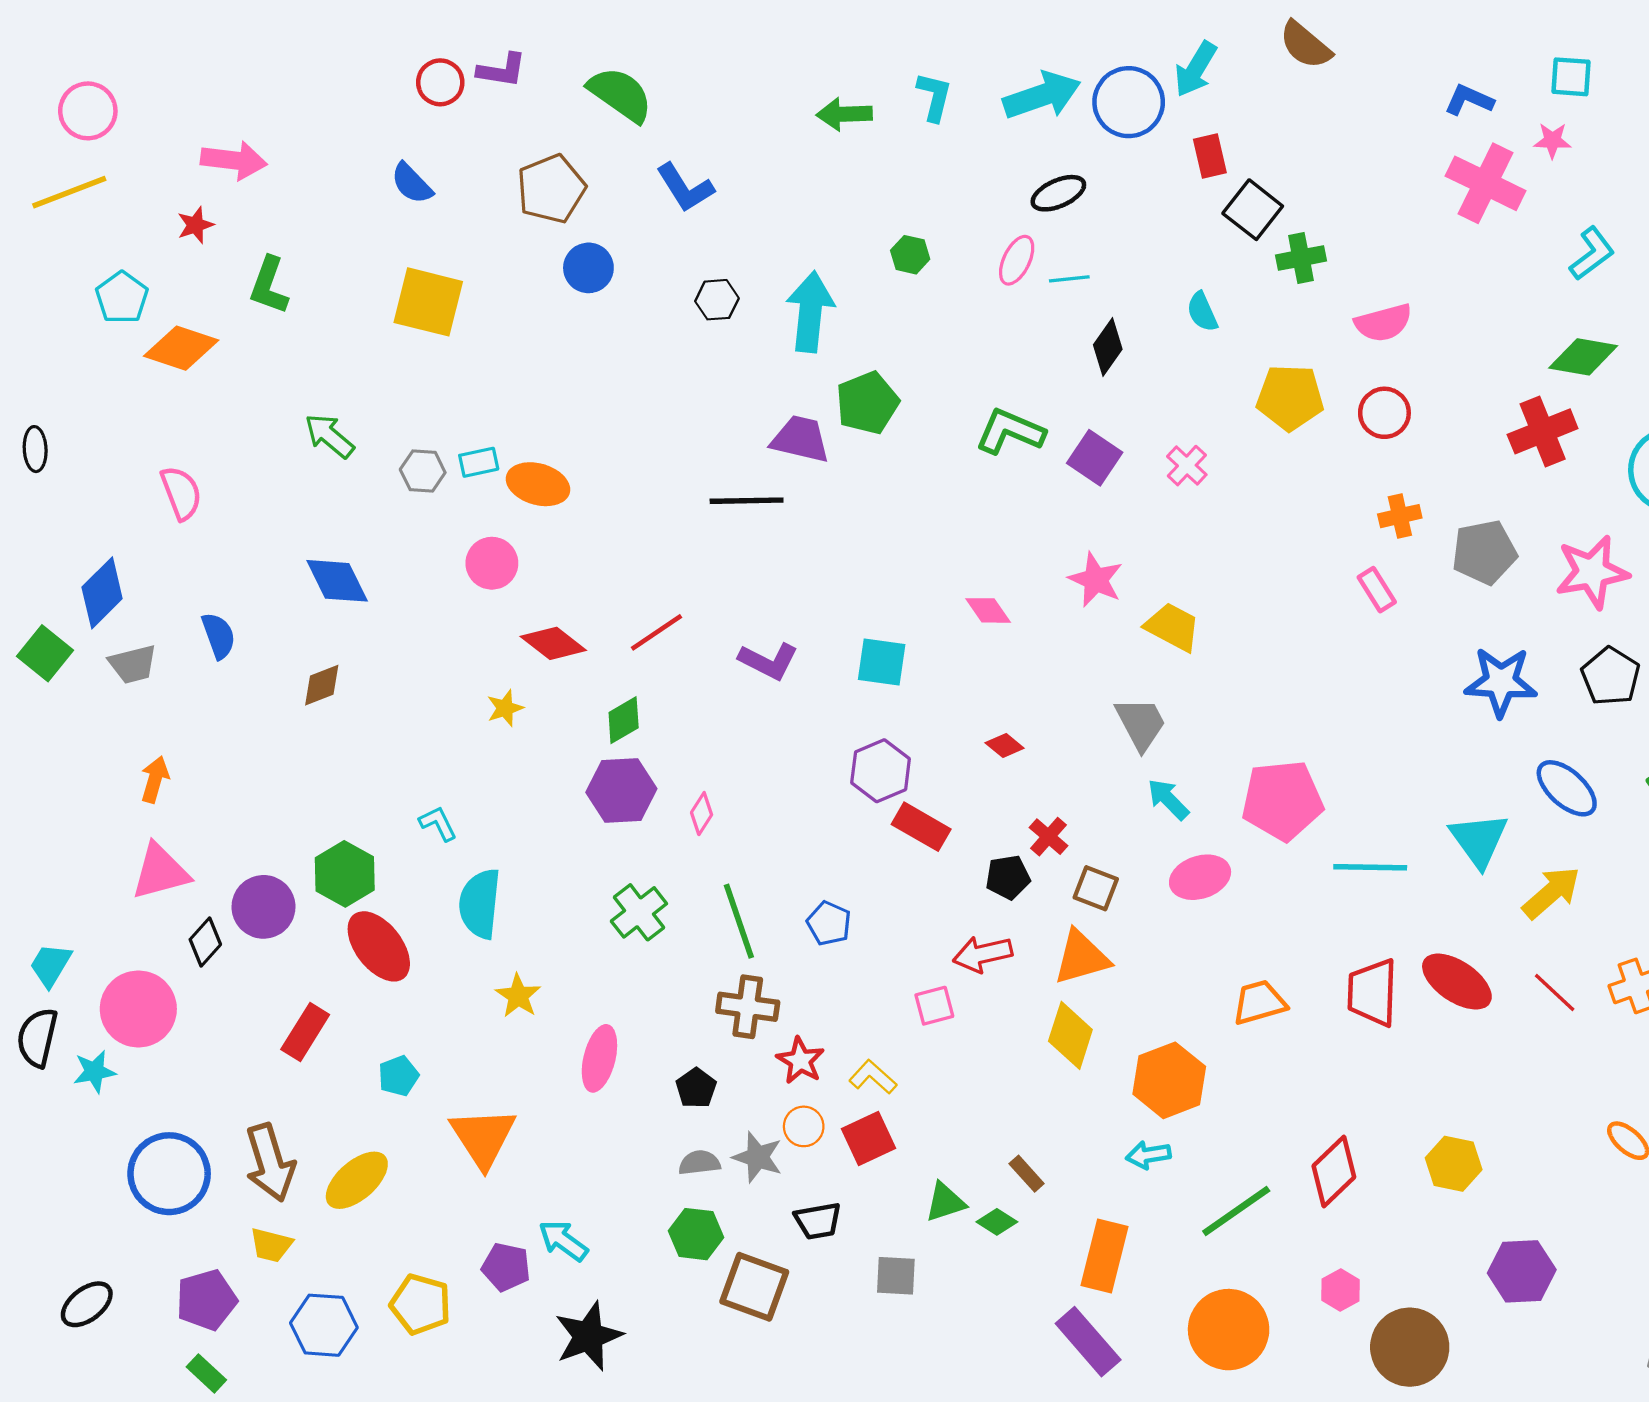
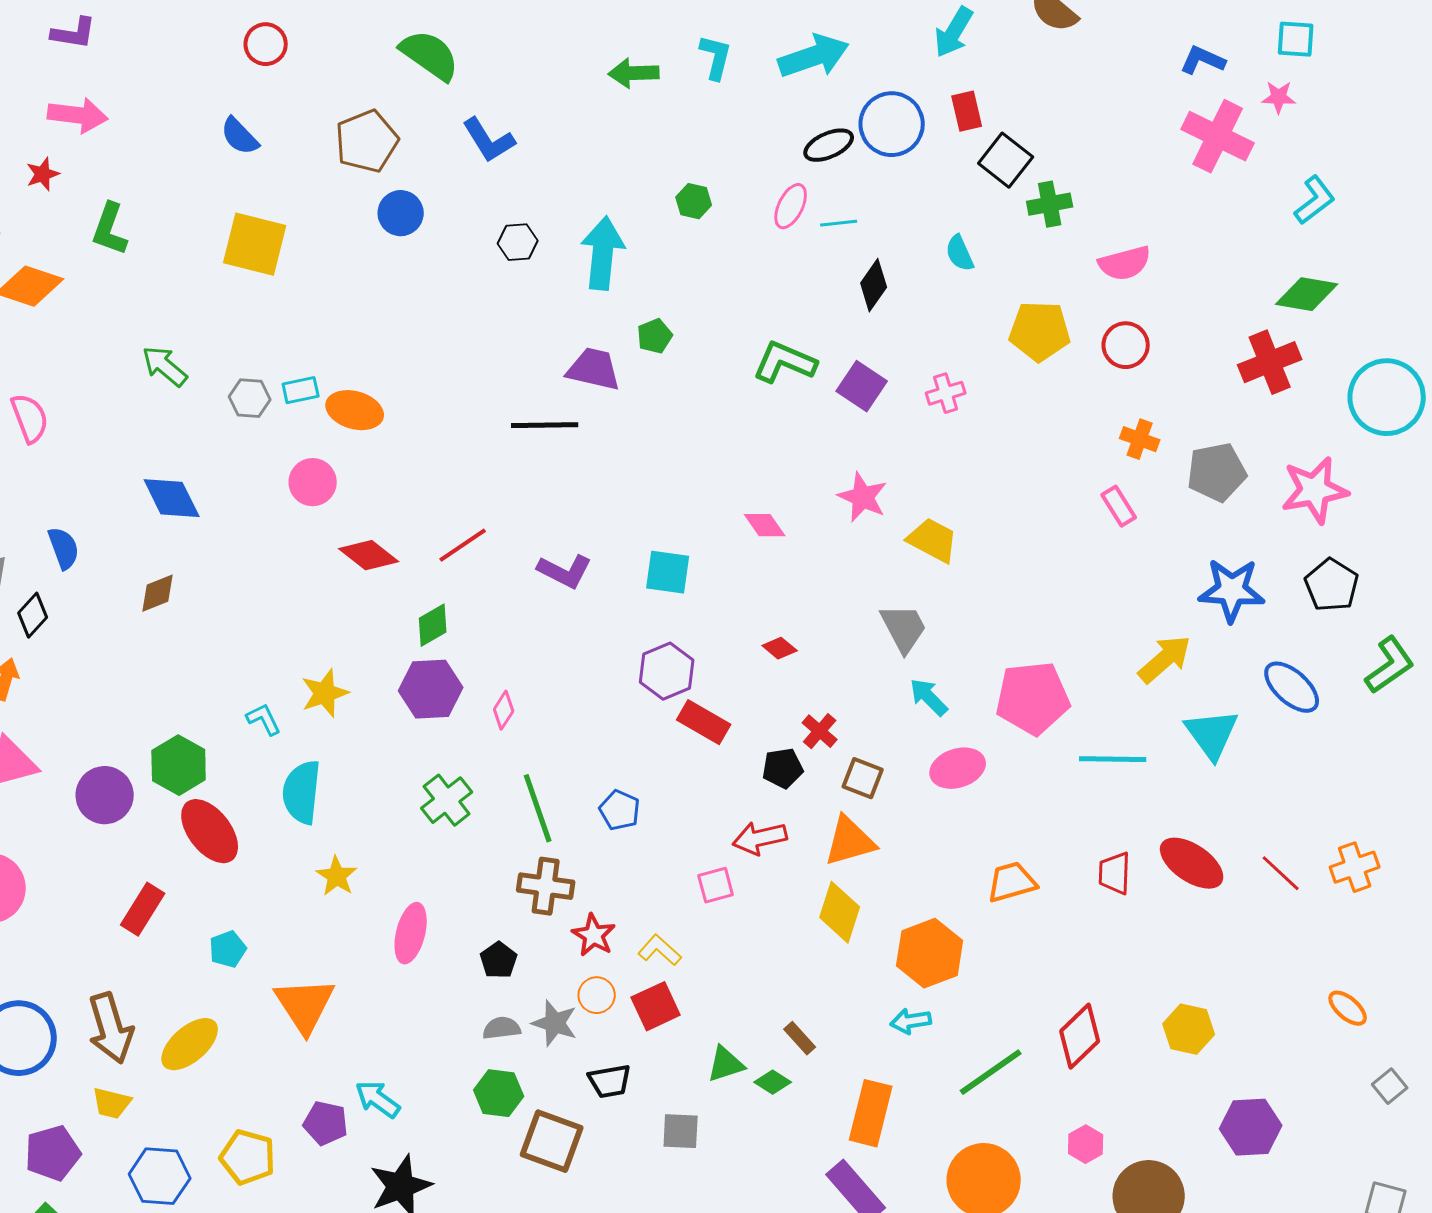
purple L-shape: (502, 70) -> (74, 33), moved
blue circle: (1129, 102) -> (892, 124), moved
green pentagon: (867, 403) -> (655, 336), size x0.6
pink cross: (1187, 466) -> (946, 393), turned 30
orange cross: (1400, 516) -> (1140, 439), turned 33
yellow star: (505, 708) -> (325, 693), moved, size x1.4
yellow arrow: (1551, 893) -> (1165, 659), moved
black diamond: (205, 942) -> (33, 615), moved
red trapezoid: (1372, 993) -> (1115, 873), size x0.7

